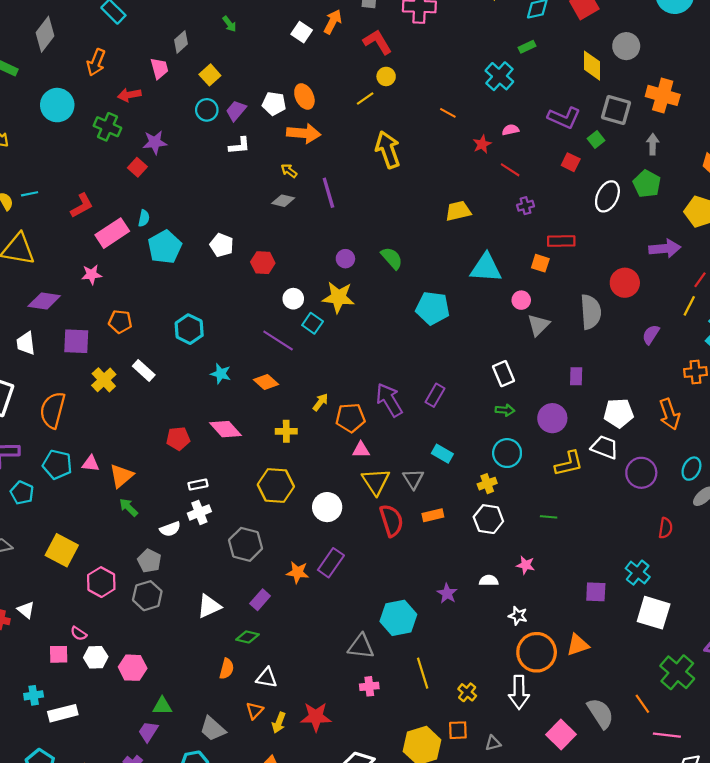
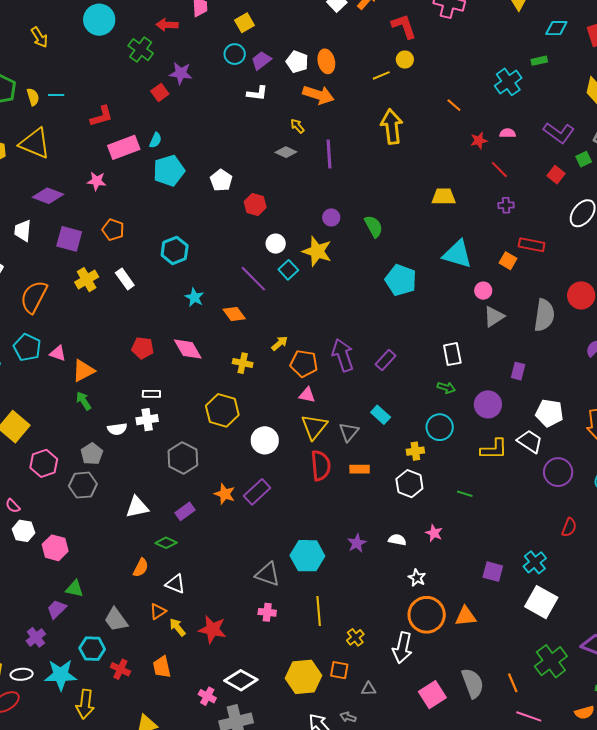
yellow arrow: (279, 723) -> (177, 627), turned 108

